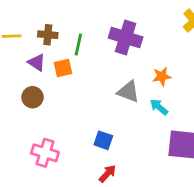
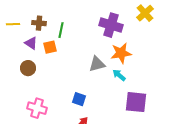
purple cross: (126, 37) -> (111, 25), moved
orange star: (162, 76) -> (121, 53), size x1.5
gray triangle: (128, 92) -> (97, 64), turned -36

